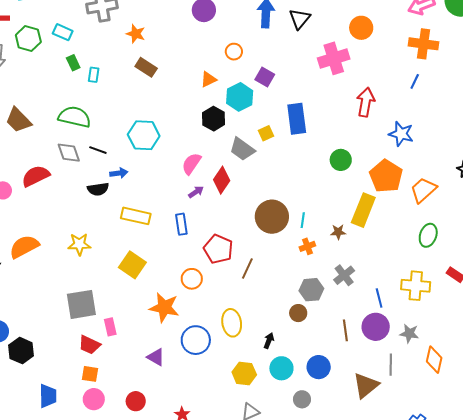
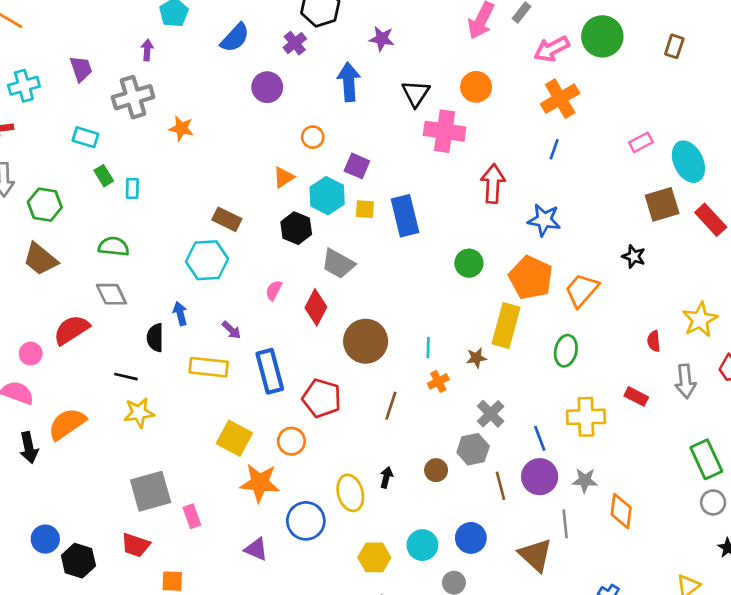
black triangle: (300, 19) -> (416, 93), moved
green hexagon: (28, 39) -> (45, 205), moved
orange cross: (424, 44) -> (560, 99), turned -32
pink cross: (334, 58) -> (445, 131), turned 32
brown rectangle: (146, 67) -> (227, 219), moved
green semicircle: (75, 117) -> (114, 246), size x0.7
yellow square: (266, 133) -> (365, 209), moved, turned 35
black line: (98, 150) -> (126, 377), moved
pink semicircle: (191, 164) -> (274, 290), size x0.7
blue arrow: (119, 173) -> (180, 314), turned -90
black semicircle: (98, 189) -> (155, 338), turned 105
purple arrow: (196, 192) -> (231, 330), moved, turned 84
brown circle: (272, 217) -> (366, 341), moved
blue rectangle: (181, 224) -> (270, 371), size x1.5
green ellipse: (428, 235) -> (566, 351), moved
yellow square: (132, 265) -> (234, 438), moved
brown line: (247, 268) -> (391, 406), moved
gray hexagon: (311, 290) -> (473, 449), moved
black arrow: (269, 341) -> (386, 477), moved
red trapezoid: (89, 345) -> (136, 545), moved
brown triangle: (366, 385) -> (535, 555), turned -32

